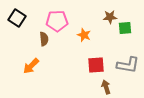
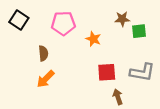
brown semicircle: (44, 39) -> (43, 53), moved
orange arrow: (31, 66) -> (46, 79), moved

